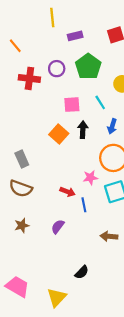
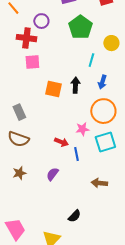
purple circle: (57, 69) -> (41, 21), moved
cyan line: (100, 102) -> (91, 60), turned 48
pink square: (72, 105) -> (32, 62), moved
orange square: (59, 134) -> (53, 89), turned -30
pink trapezoid: (17, 286) -> (15, 229), turned 30

